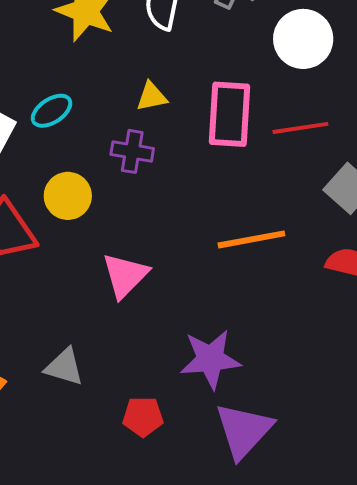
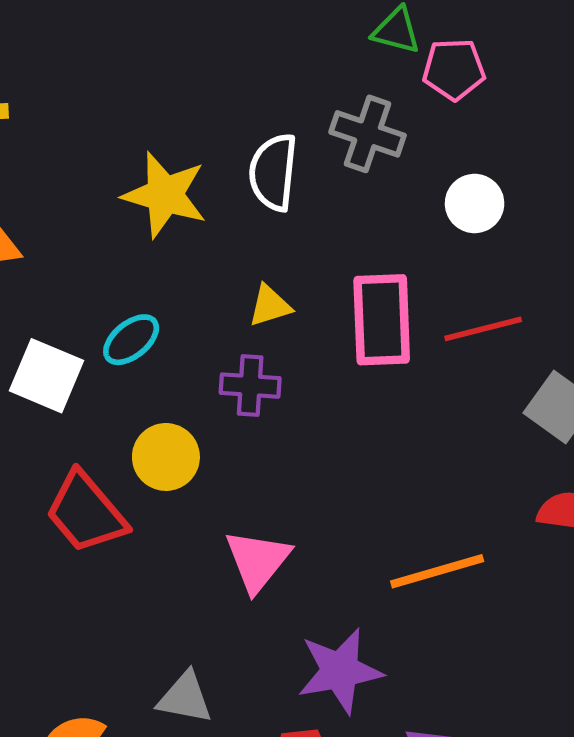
white circle: (303, 39) -> (475, 203), size x0.7
orange line: (251, 239) -> (437, 571), moved
purple star: (210, 359) -> (340, 671), moved

